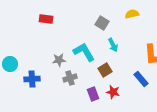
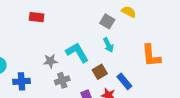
yellow semicircle: (132, 14) -> (129, 12), turned 40
gray square: (102, 23) -> (107, 21), moved
blue rectangle: (141, 79) -> (124, 81), moved

